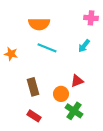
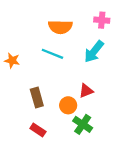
orange semicircle: (39, 24) -> (60, 27), moved
cyan arrow: (84, 46) -> (94, 52), size x1.5

